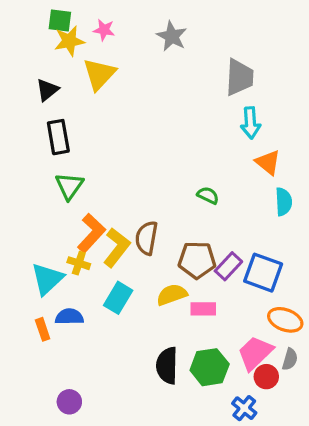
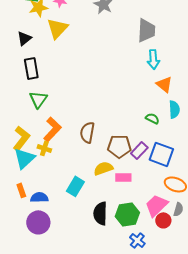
green semicircle: (208, 195) -> (152, 118), moved
yellow L-shape: (117, 247) -> (21, 138), moved
cyan rectangle: (118, 298) -> (75, 186), moved
blue semicircle: (69, 317) -> (39, 197), moved
purple circle: (69, 402) -> (38, 222), moved, size x1.5
blue cross: (244, 408) -> (137, 240), moved

